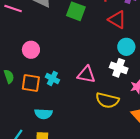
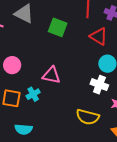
pink triangle: (86, 75) -> (51, 75), moved
cyan cross: (52, 78) -> (33, 94), turned 32

